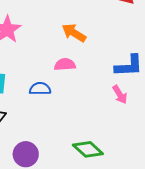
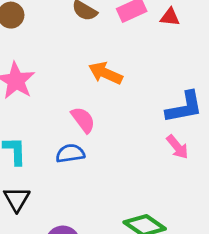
pink semicircle: (65, 65) -> (83, 120), moved, turned 65

